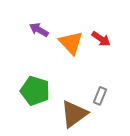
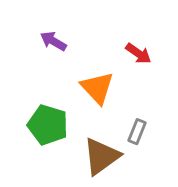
orange triangle: (71, 43) -> (97, 88), moved

